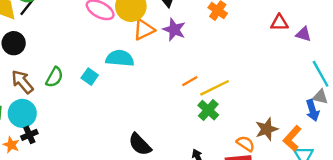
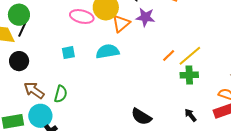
green semicircle: (54, 77) -> (61, 94), moved
cyan square: (90, 77) -> (68, 53), moved, turned -32
green cross: (208, 110) -> (189, 75), turned -30

